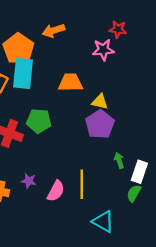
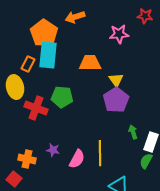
red star: (118, 29) -> (145, 16), moved
yellow triangle: (100, 102) -> (116, 80), turned 42

